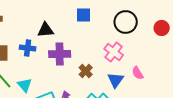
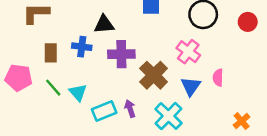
brown cross: (86, 71) -> (154, 75), size x1.6
pink semicircle: (138, 73) -> (218, 78), turned 32

